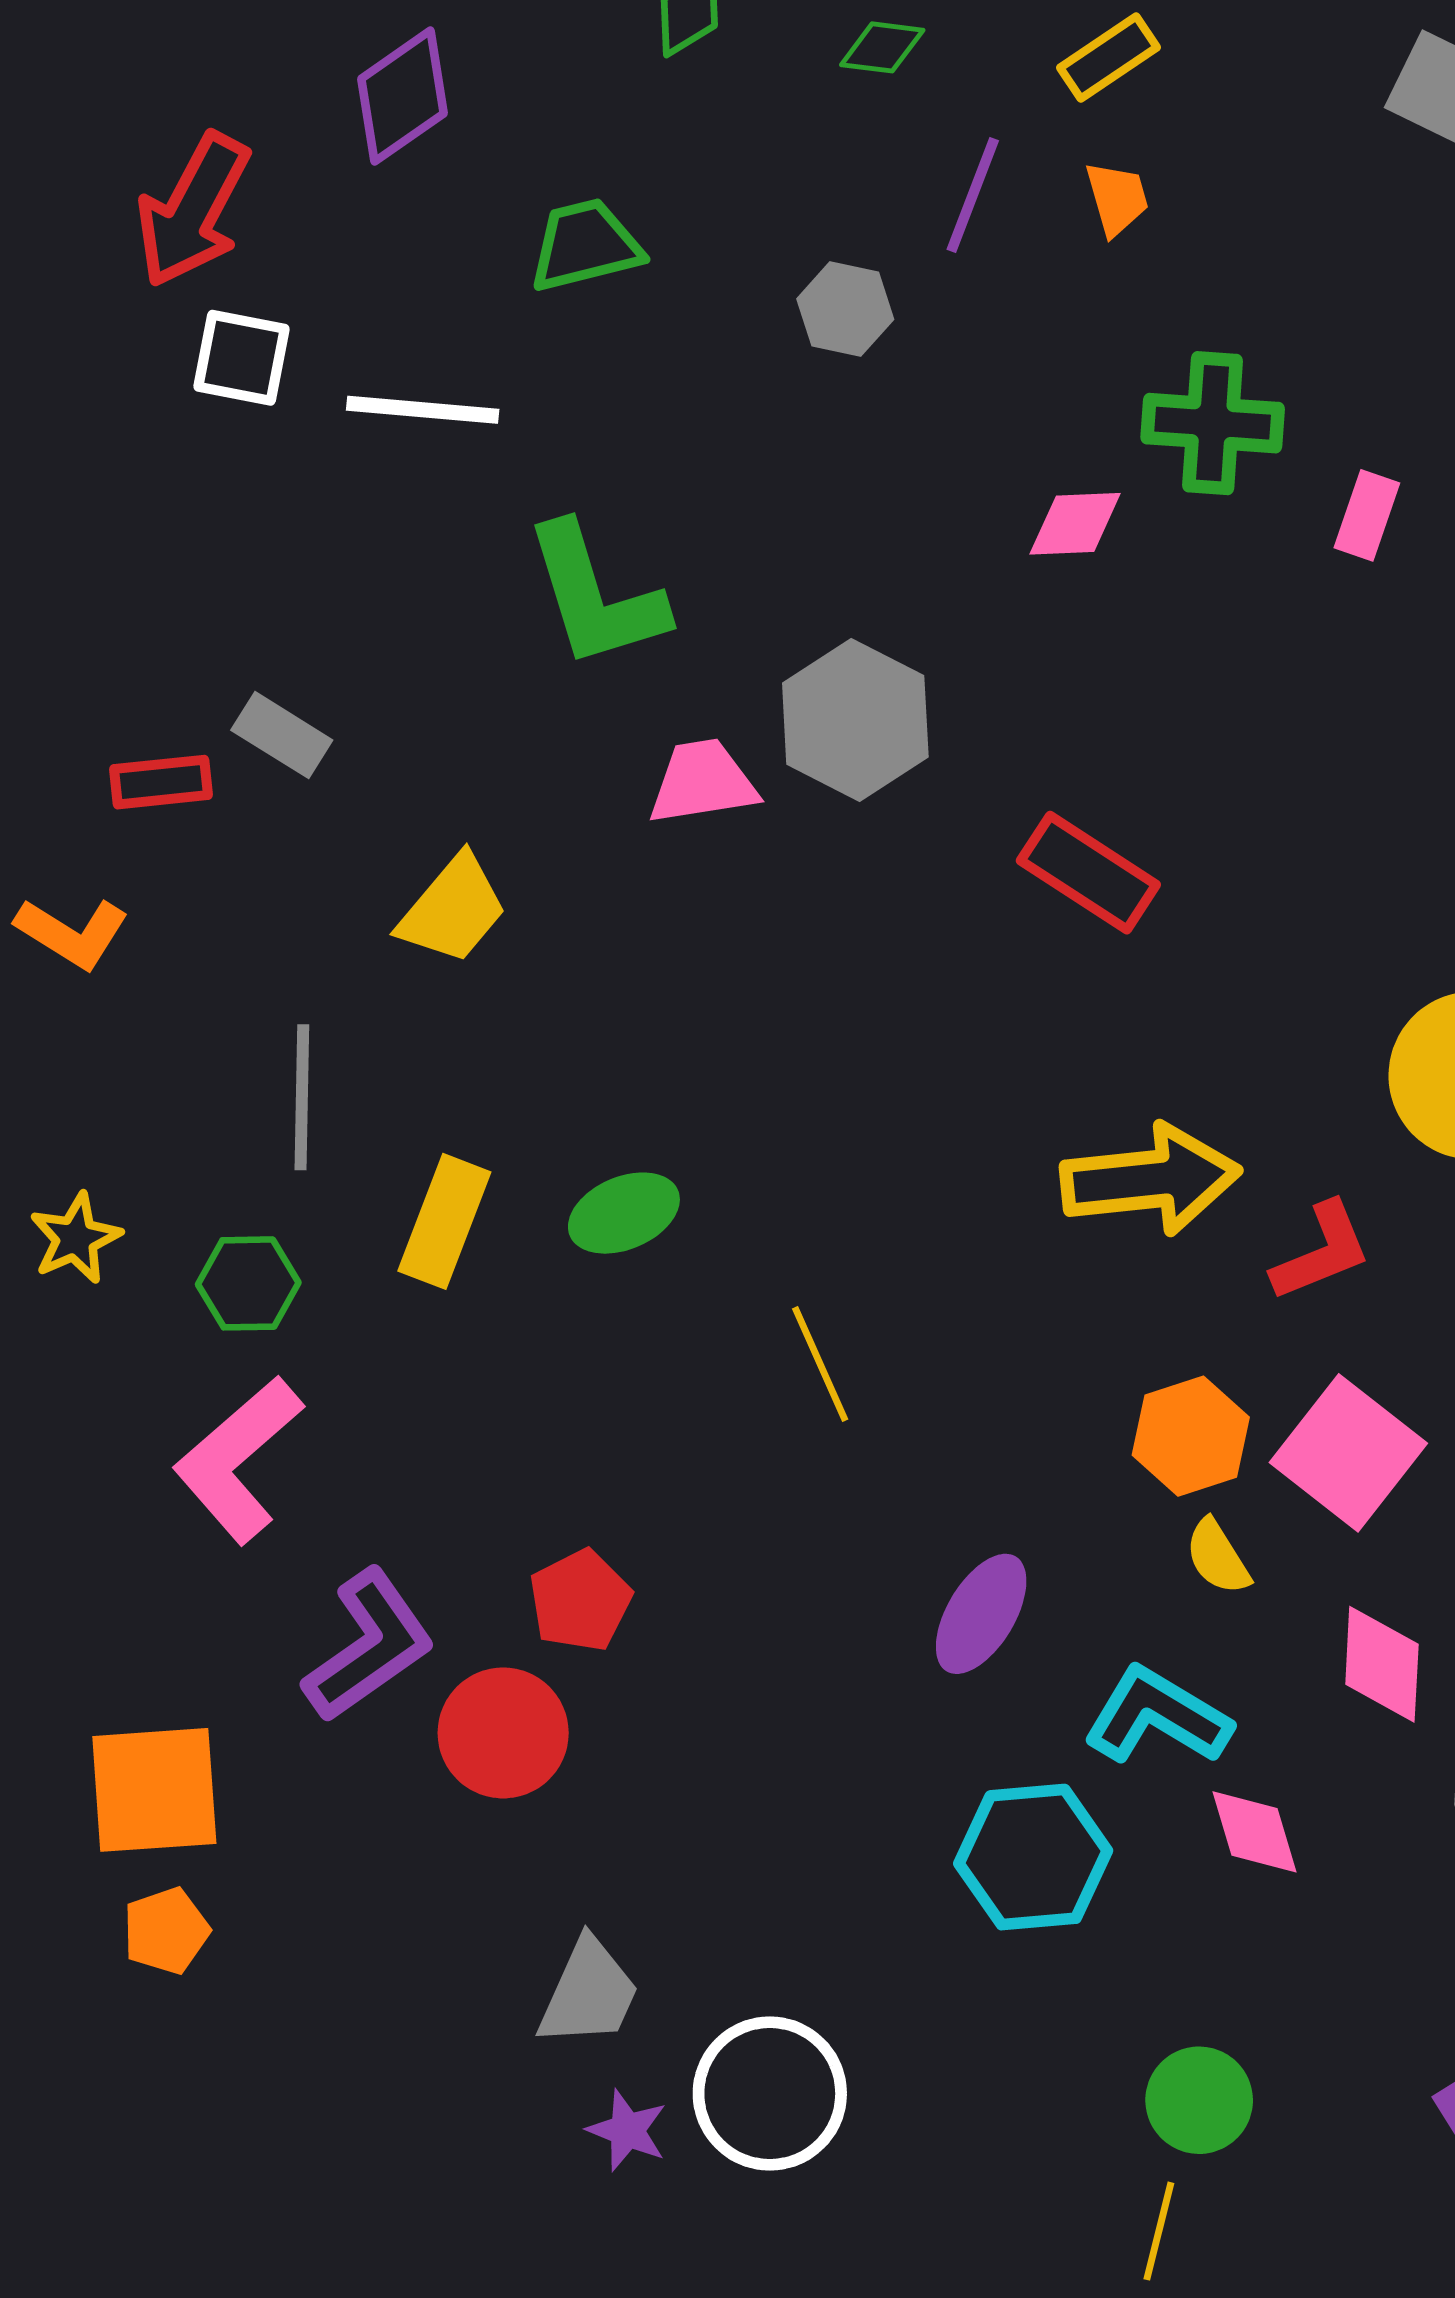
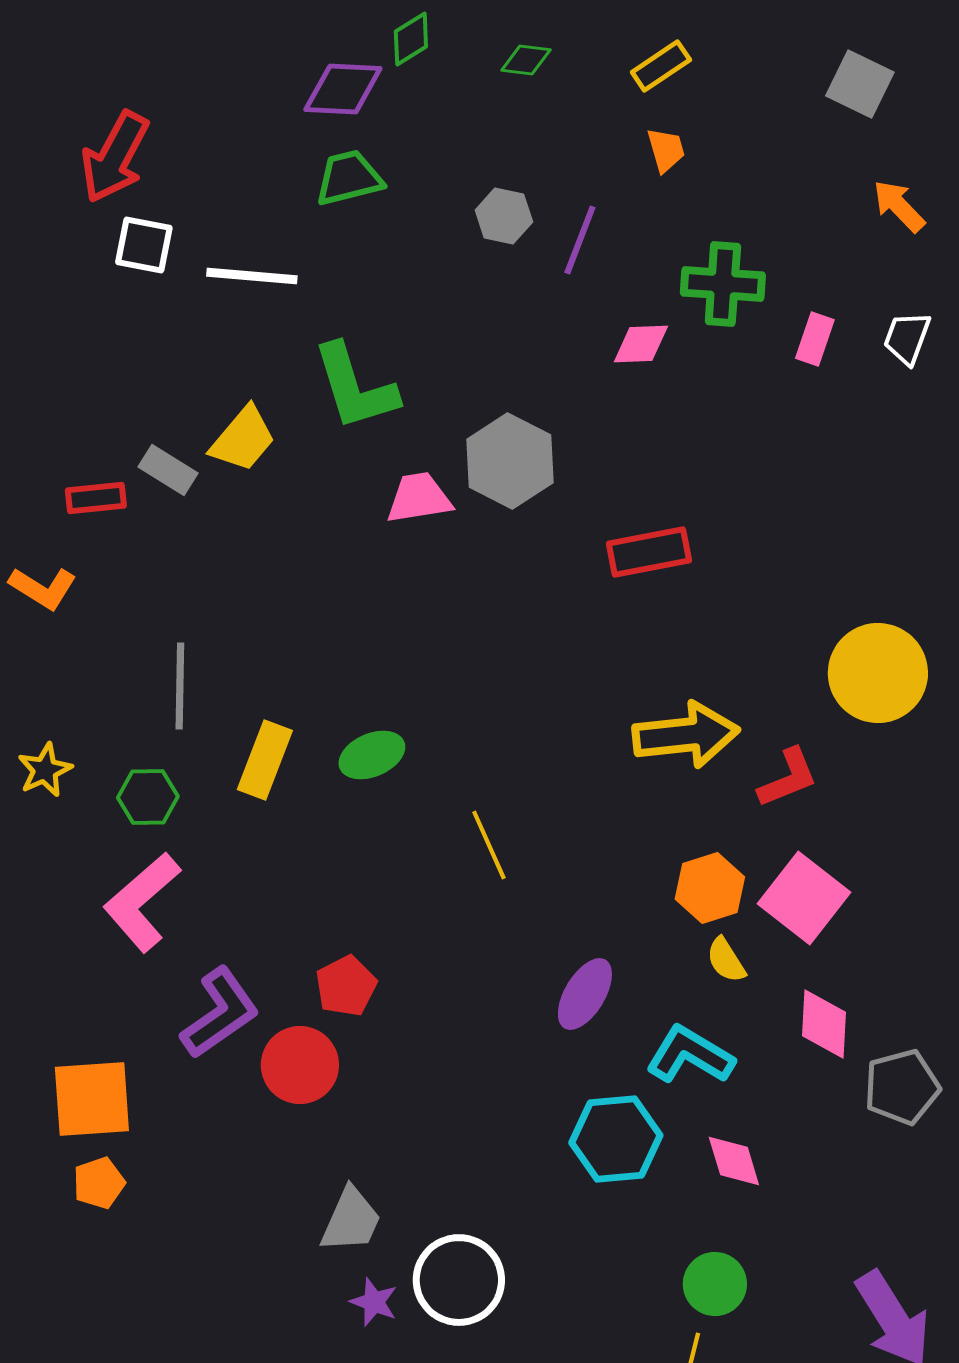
purple diamond: (403, 96) -> (343, 89), moved, turned 38
purple line: (973, 195) -> (580, 240), moved
red rectangle: (1088, 873) -> (649, 552), turned -44
yellow trapezoid: (453, 909) -> (243, 439), moved
pink diamond: (1254, 1832) -> (734, 1161), moved

